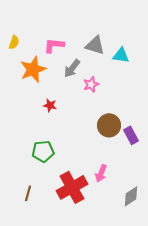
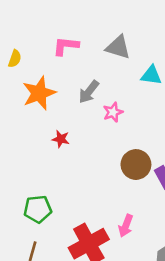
pink L-shape: (54, 45) -> (66, 46), moved
gray triangle: (95, 45) -> (118, 47), moved
green pentagon: (43, 151) -> (38, 209), moved

